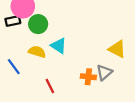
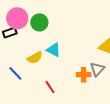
green circle: (38, 24) -> (39, 22), moved
yellow semicircle: (37, 52) -> (35, 58), turned 140

